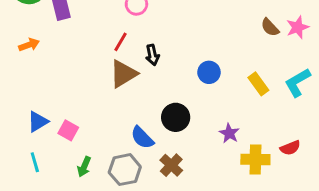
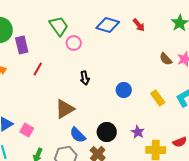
red line: (120, 42) -> (38, 69), moved
brown triangle: (123, 74) -> (65, 109), moved
black circle: (176, 117) -> (107, 132), moved

